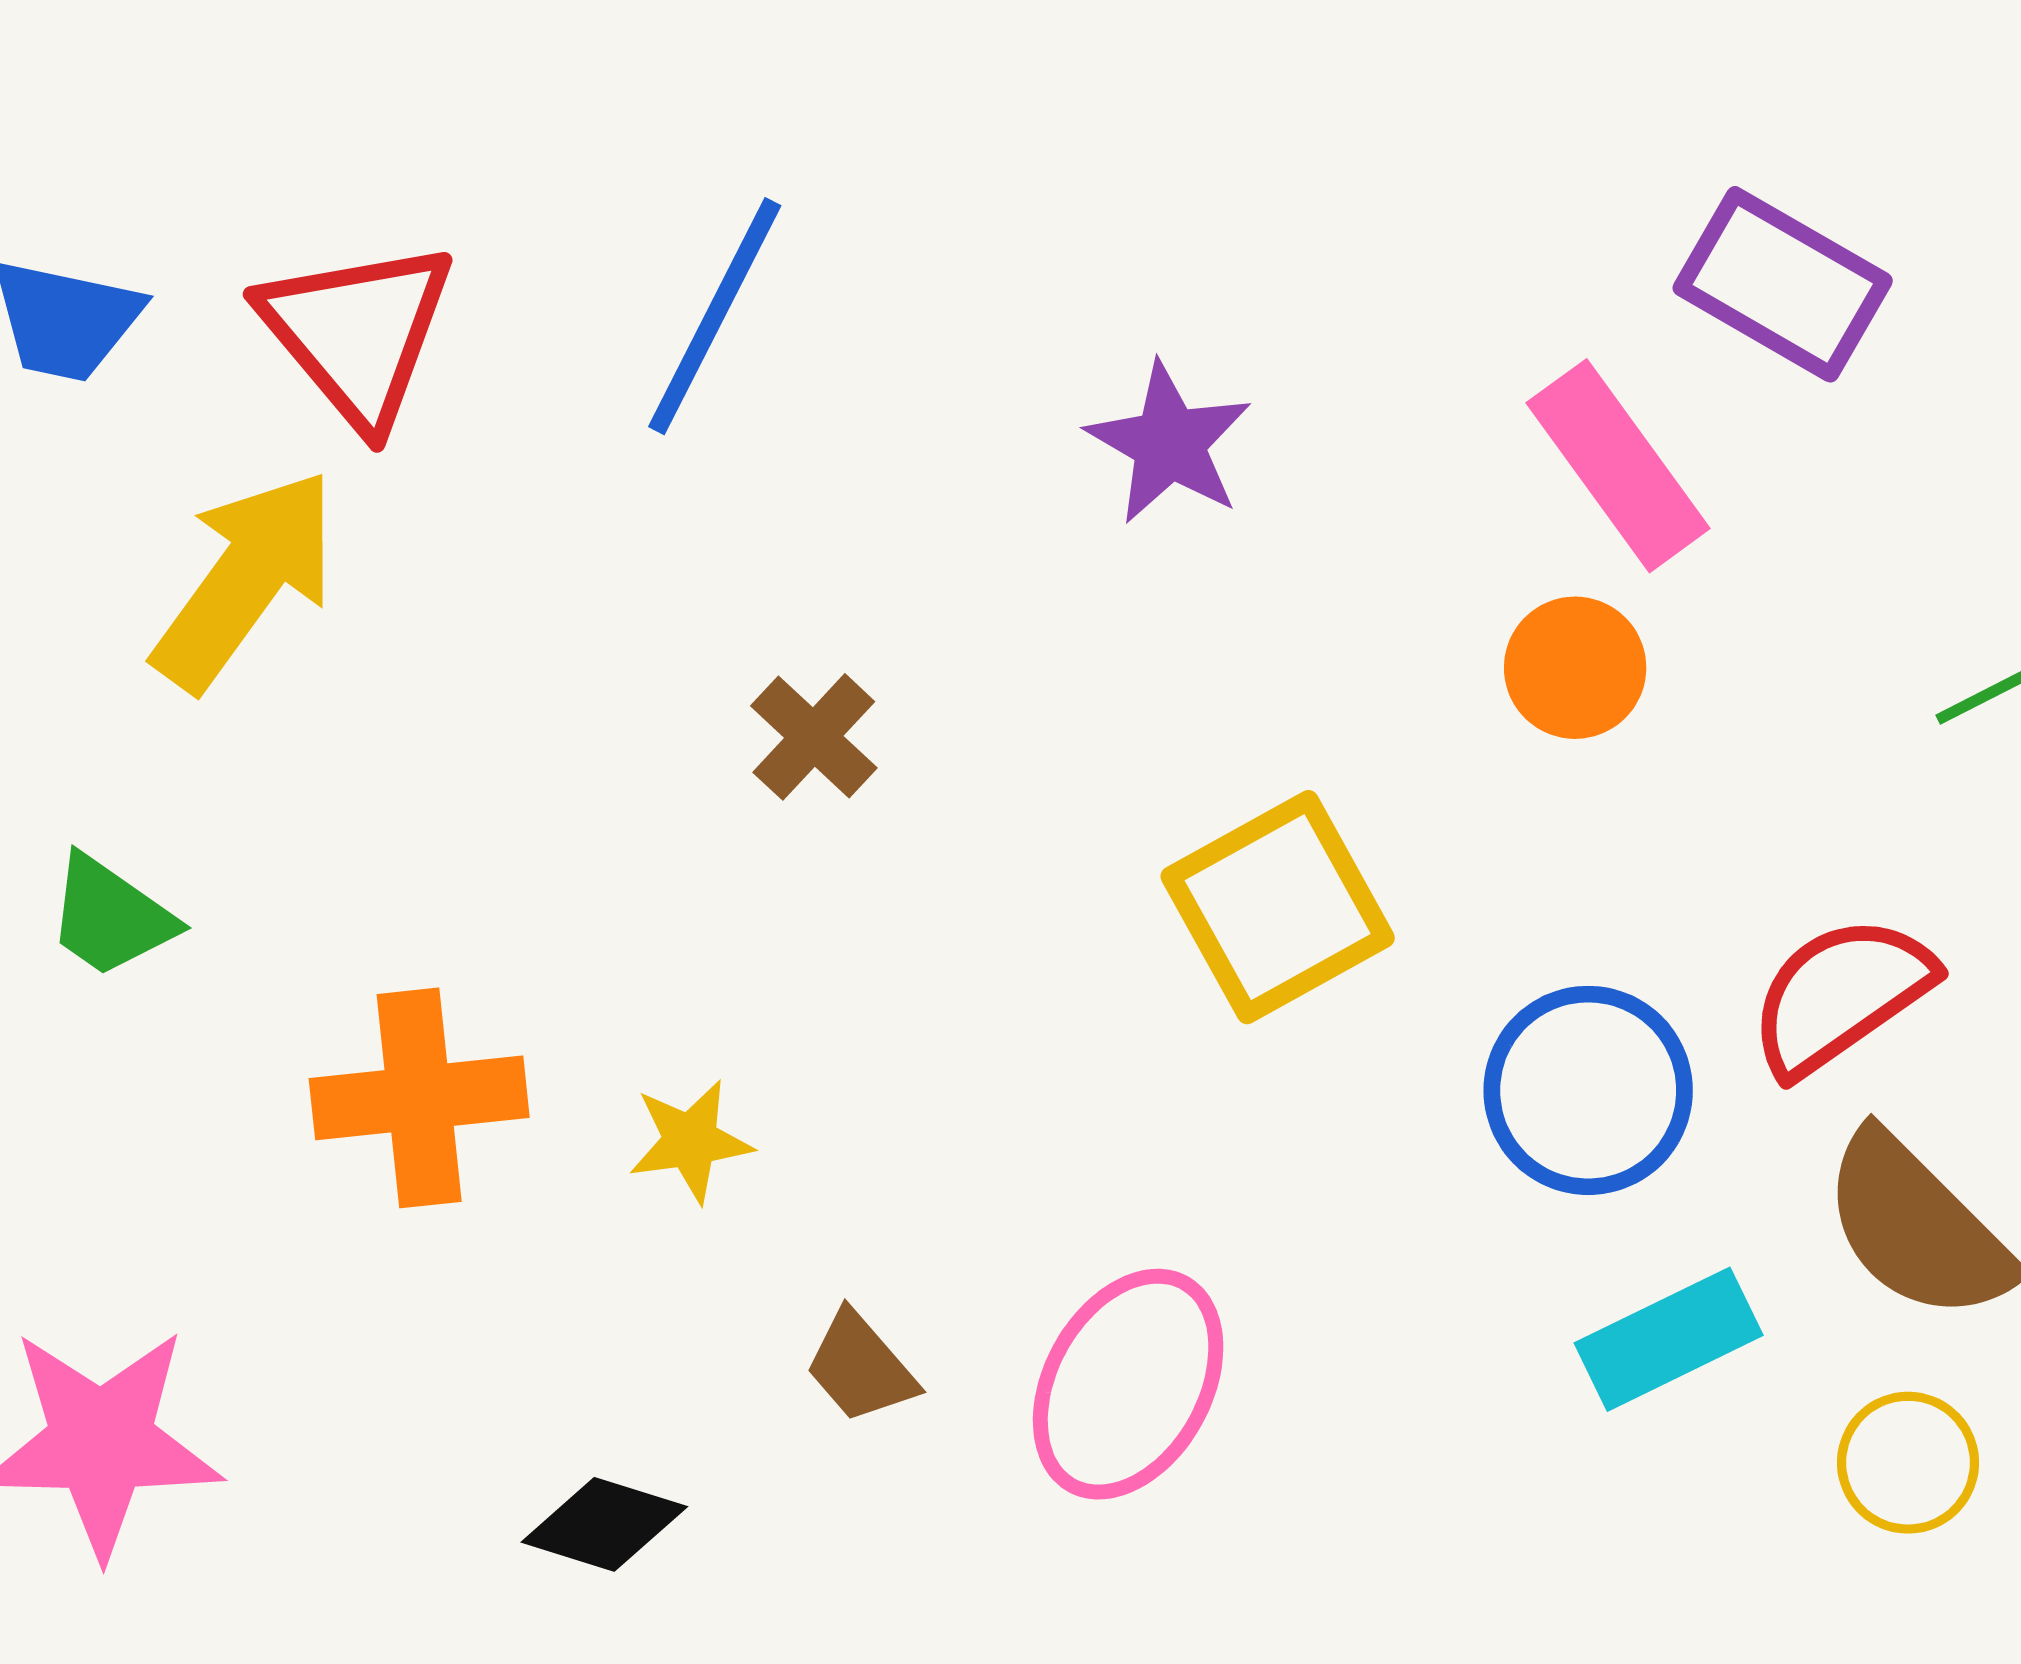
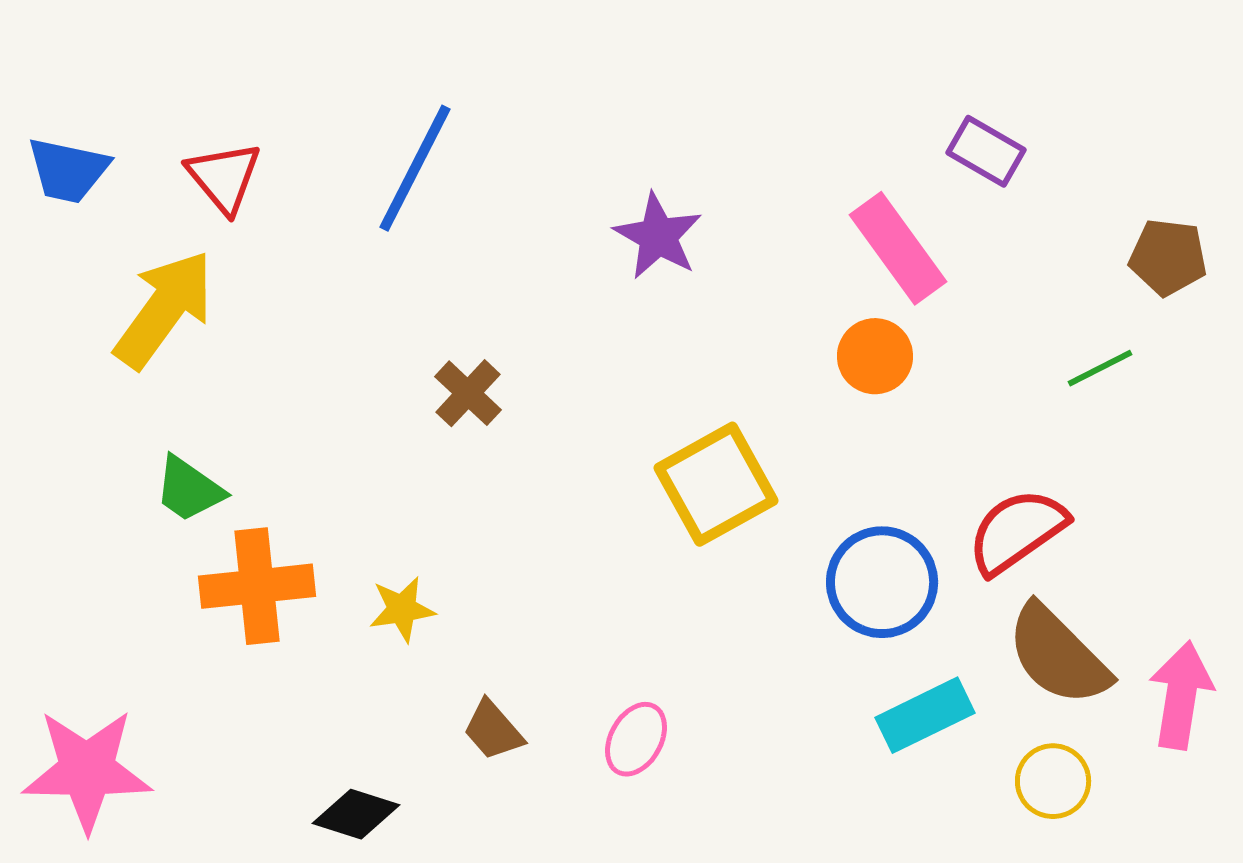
purple rectangle: (1783, 284) -> (986, 151), size x0.7
red triangle: (357, 333) -> (224, 177), size x0.7
green trapezoid: (111, 917) -> (189, 489), moved
pink ellipse: (1128, 1384) -> (636, 739), size x0.6

